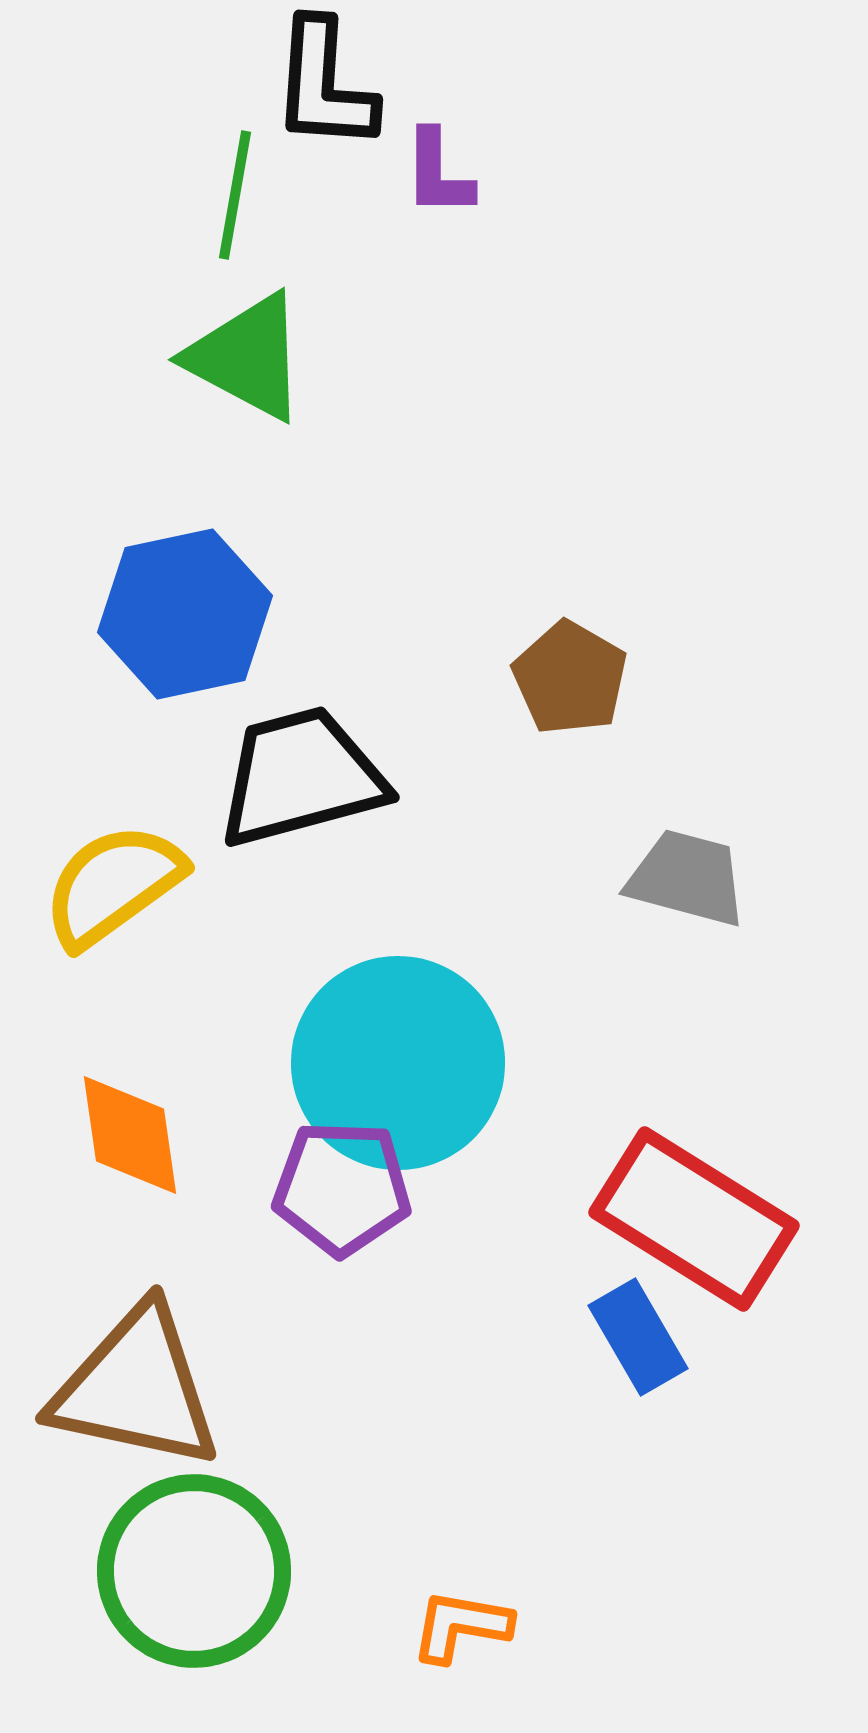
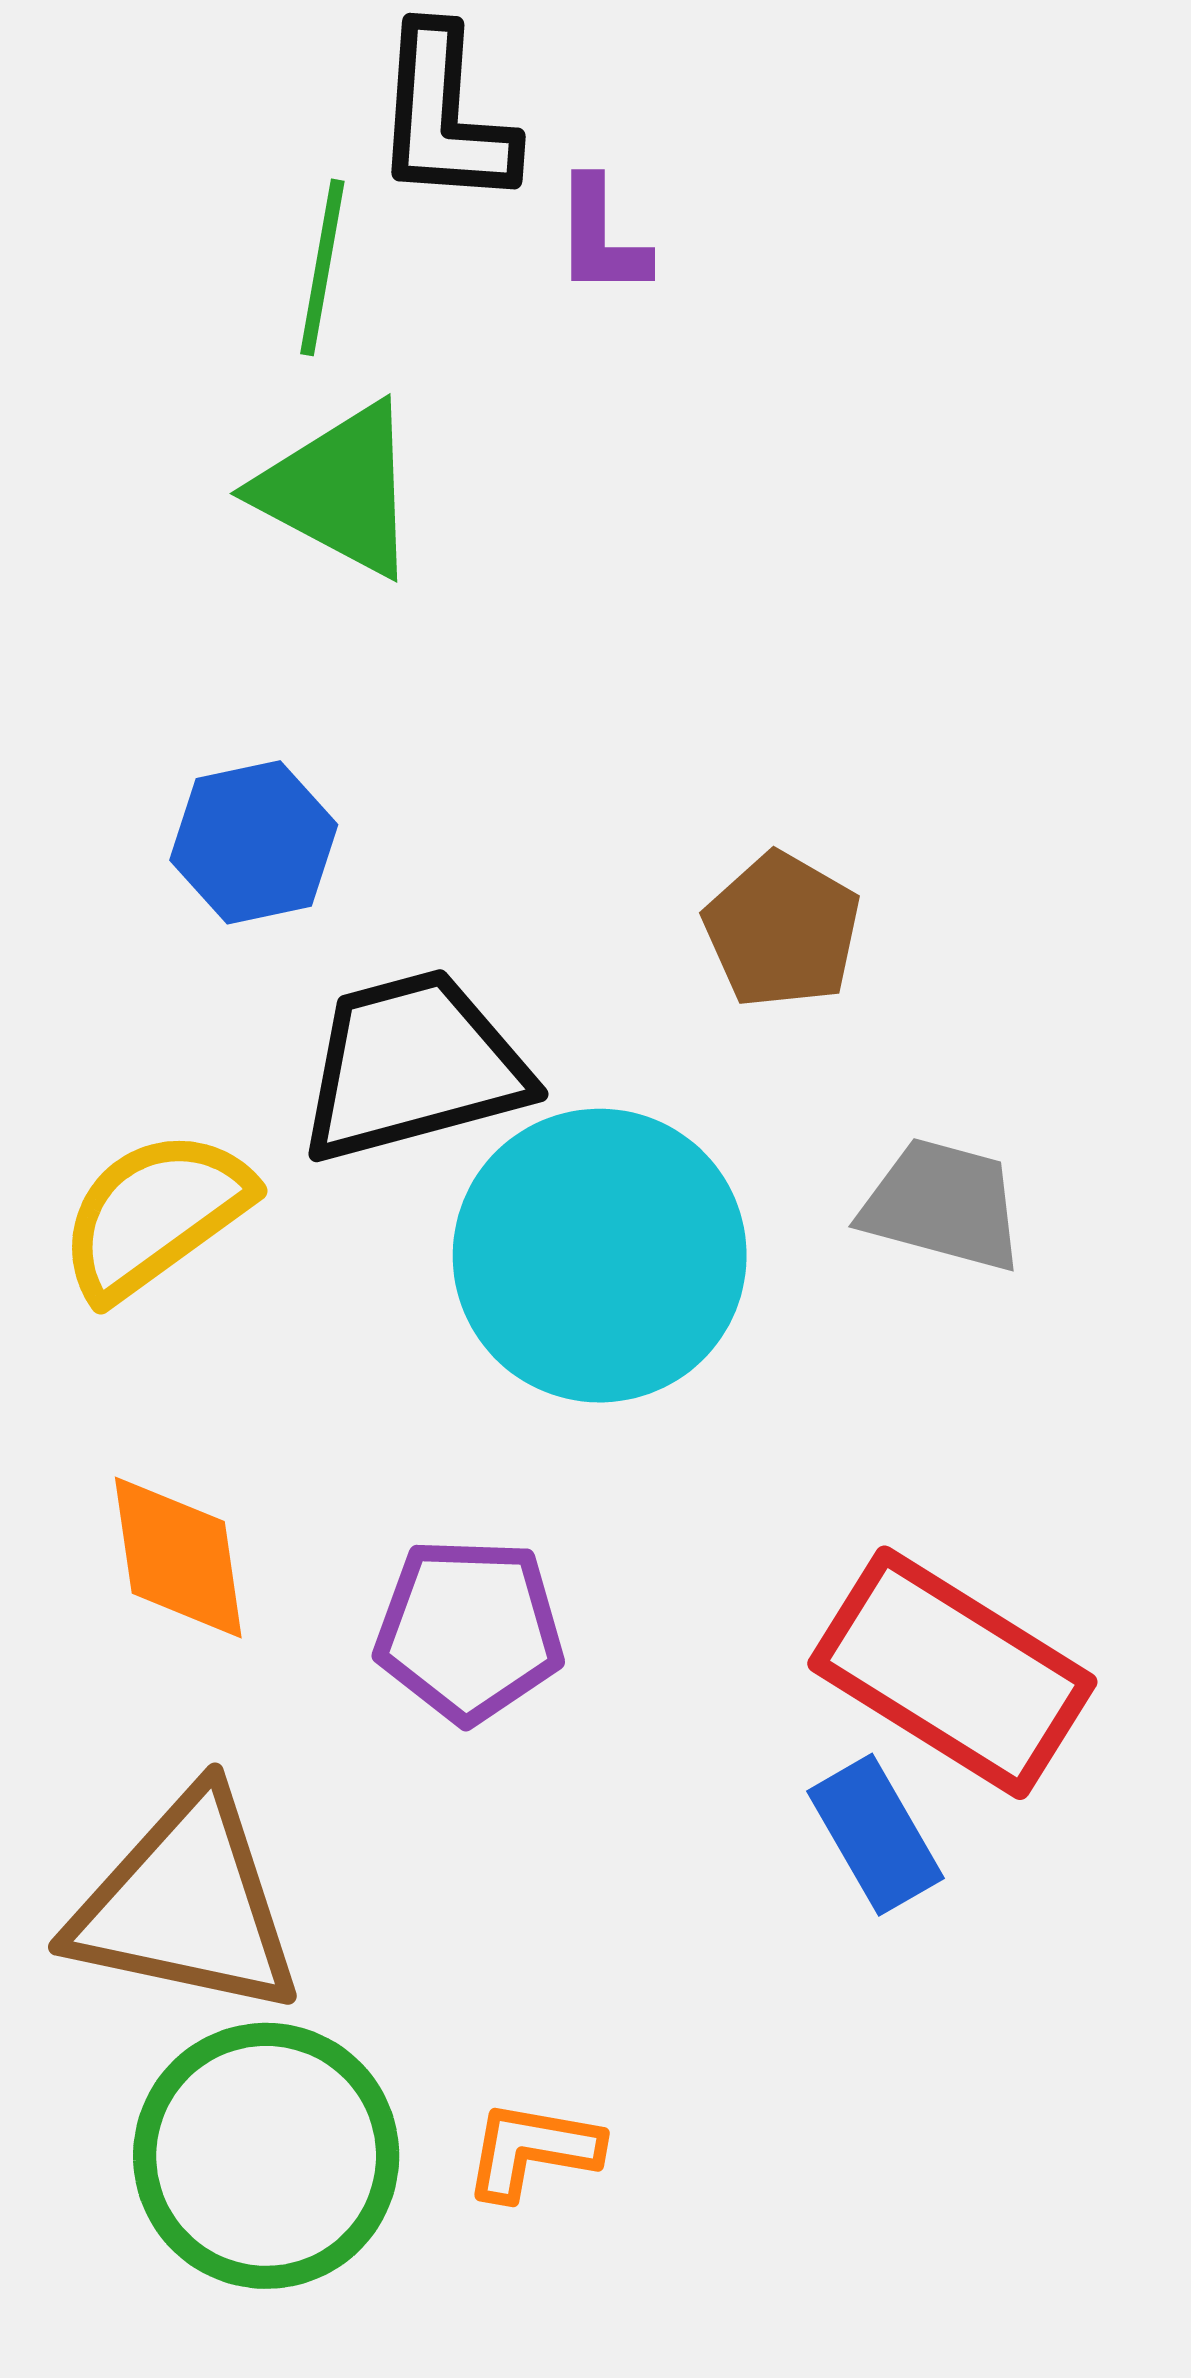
blue hexagon: (185, 614) -> (254, 842), size x0.7
cyan circle: (398, 1063) -> (600, 1256), moved
orange L-shape: (461, 1626) -> (532, 2150), moved

